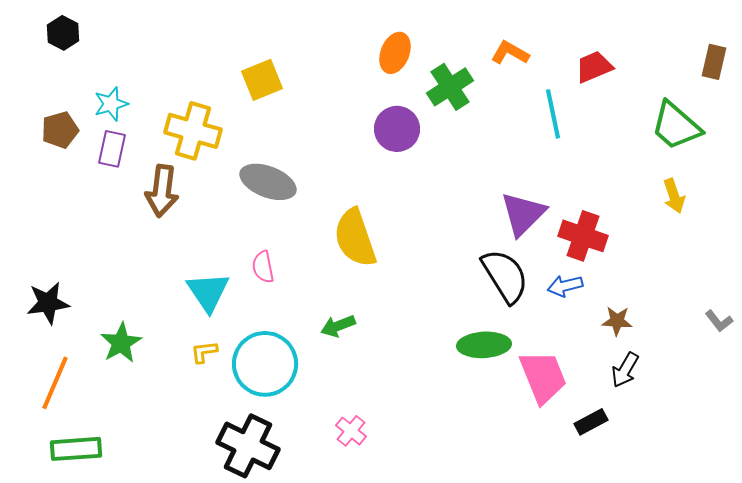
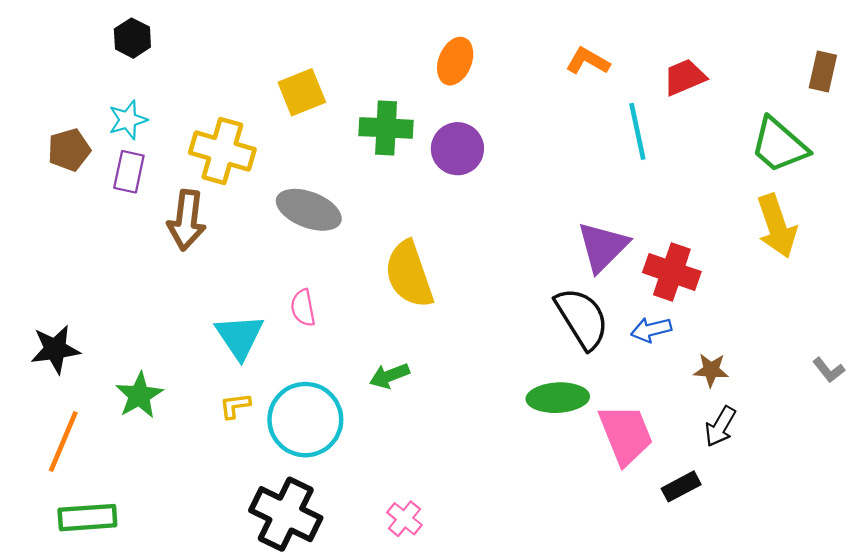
black hexagon: (63, 33) -> (132, 38), moved
green cross: (450, 87) -> (386, 128), moved, turned 36
yellow arrow: (674, 196) -> (777, 226), size x1.6
pink cross: (351, 431) -> (404, 519), moved

